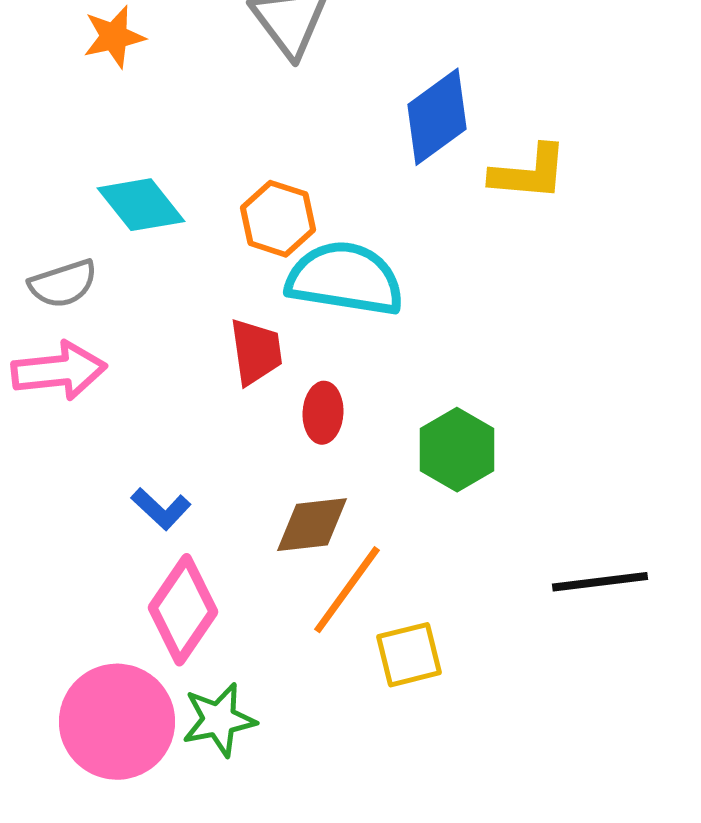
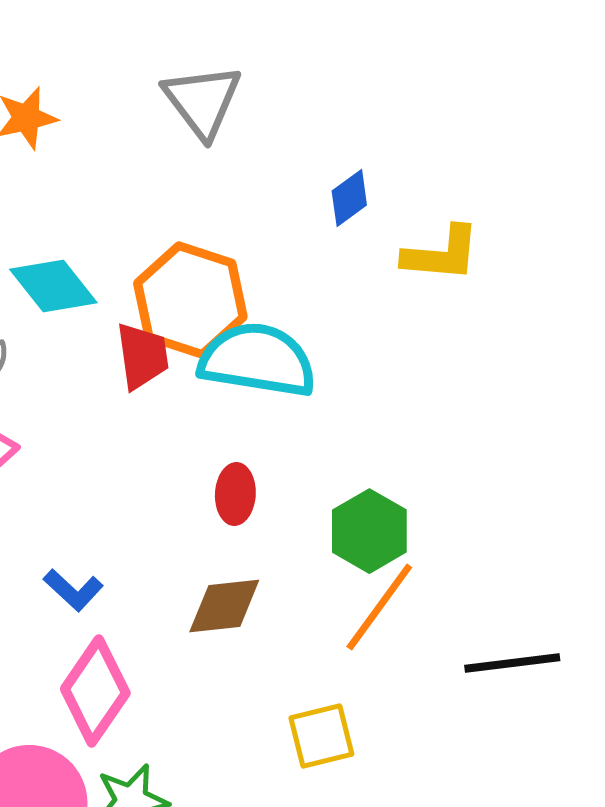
blue diamond: (437, 117) -> (349, 198), size x0.6
orange hexagon: (278, 219) -> (190, 300), size x1.5
red trapezoid: (256, 352) -> (142, 356), moved
orange line: (347, 590) -> (379, 607), moved

